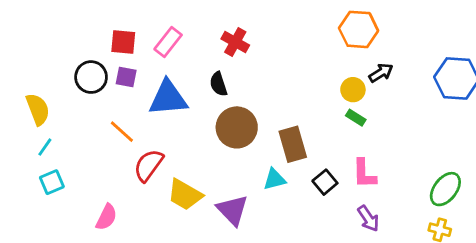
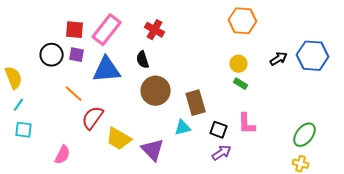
pink rectangle: (168, 42) -> (107, 30), size x1.4
black arrow: (381, 73) -> (279, 59), moved
cyan square: (52, 182) -> (24, 130), turned 30
black square: (325, 182) -> (219, 130), turned -30
purple arrow: (368, 218) -> (222, 153), moved, turned -90

